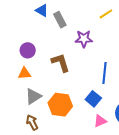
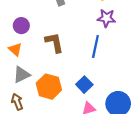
purple star: (84, 39) -> (106, 18), moved
orange triangle: (24, 73) -> (15, 49), turned 40
blue line: (104, 73) -> (95, 47), moved

